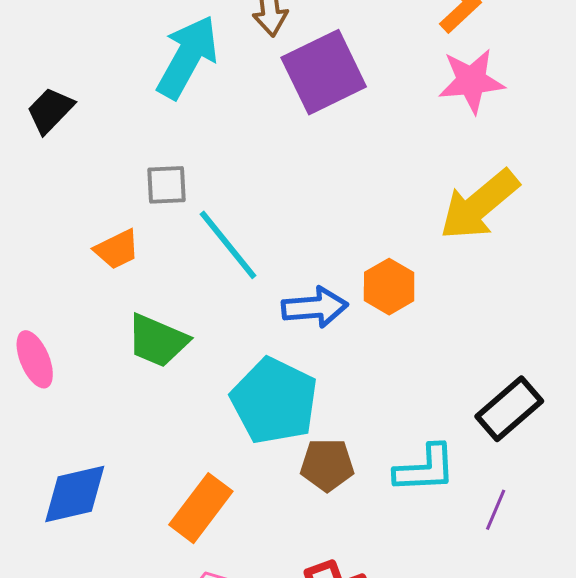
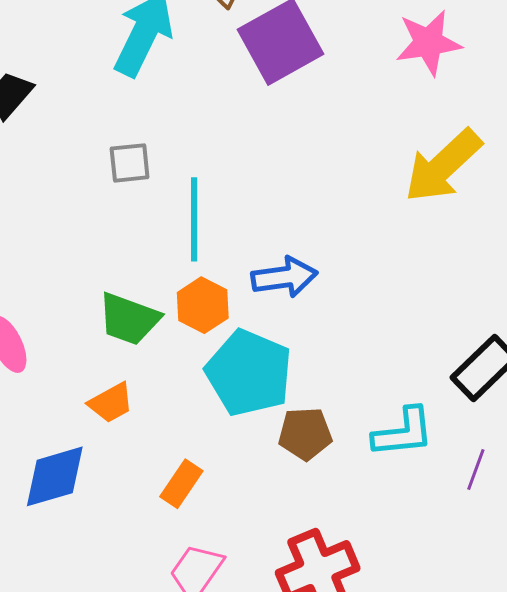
cyan line: (228, 245) -> (194, 219), turned 42
orange trapezoid: (117, 249) -> (111, 403), moved
orange hexagon: (389, 287) -> (203, 305), moved
orange rectangle: (201, 508) -> (181, 484), size x0.7

